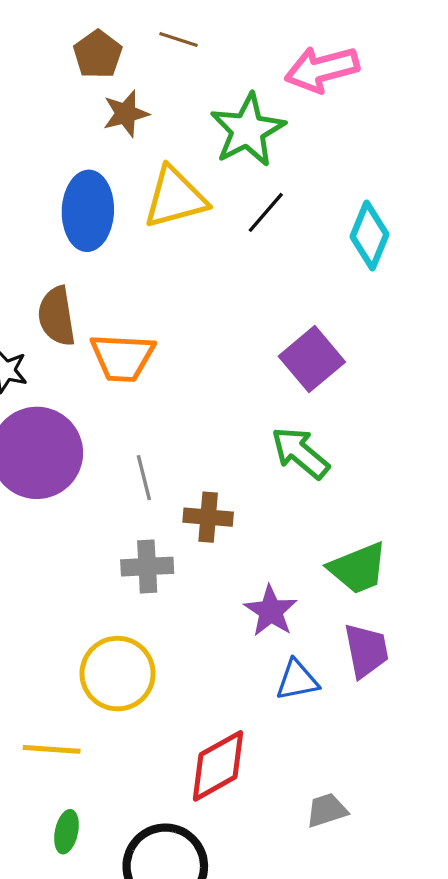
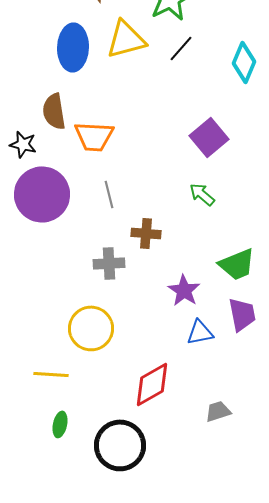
green arrow: (300, 453) -> (202, 194), size x0.7
gray line: (144, 478) -> (109, 194), moved

